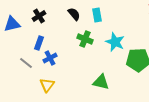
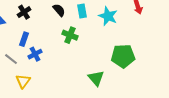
cyan star: (115, 42) -> (108, 16), moved
green triangle: (101, 82) -> (96, 78), moved, turned 36
yellow triangle: (47, 85) -> (23, 81), moved

